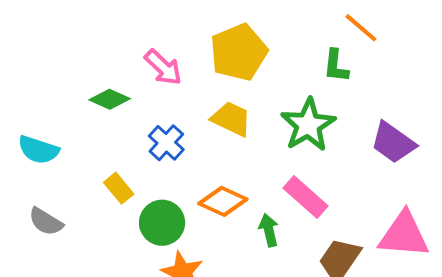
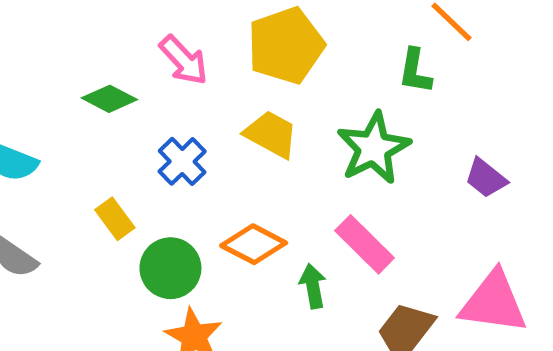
purple trapezoid: (393, 143) -> (486, 178), size x0.7

